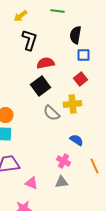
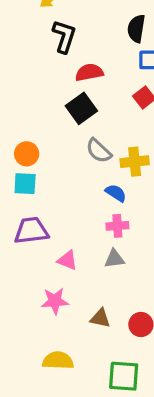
yellow cross: (72, 104) -> (135, 162), moved
blue semicircle: (76, 140) -> (116, 193), moved
pink cross: (64, 161) -> (117, 226), turned -32

